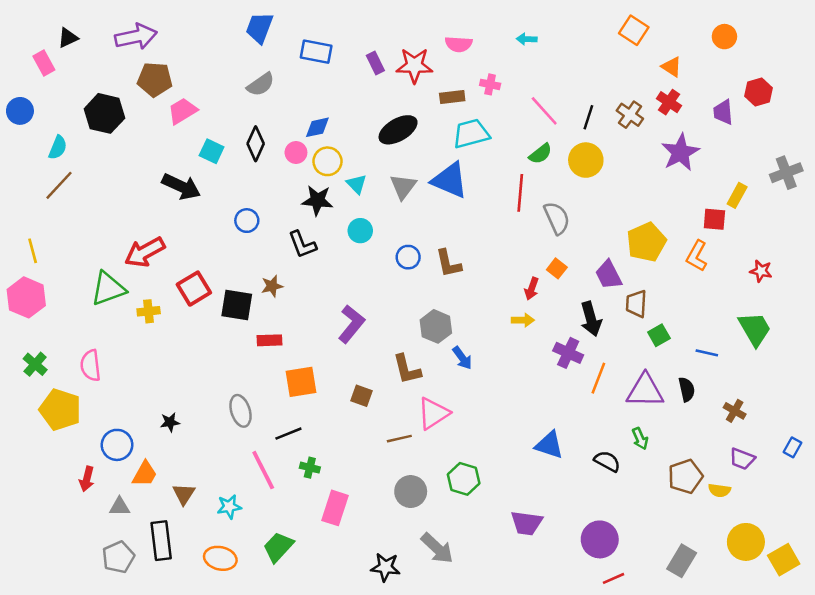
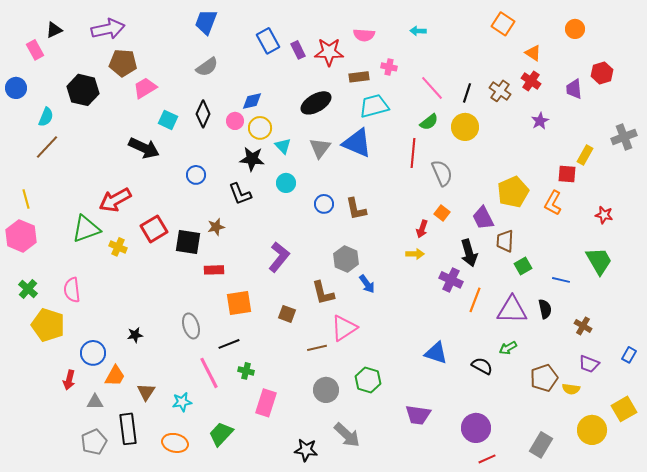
blue rectangle: (316, 52) -> (268, 41), moved, turned 50
purple star: (680, 153) -> (540, 121), size x0.6
yellow cross: (149, 311) -> (118, 247), turned 30
green arrow: (640, 439) -> (508, 348), turned 84
yellow square: (784, 560) -> (624, 409), moved

